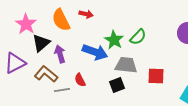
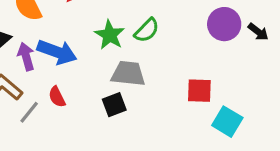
blue arrow: (95, 52) -> (57, 52), moved
red square: (156, 76) -> (199, 91), moved
gray line: (62, 90) -> (29, 112), turned -42

